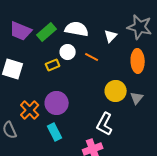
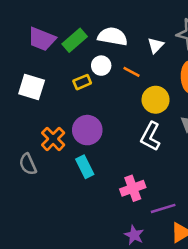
yellow circle: (116, 91) -> (156, 100), moved
white L-shape: (105, 124) -> (150, 136), moved

